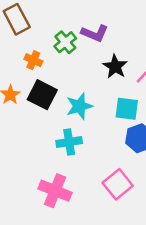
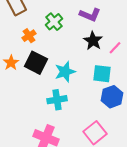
purple L-shape: (95, 33) -> (90, 15), moved
orange cross: (33, 60) -> (29, 36), turned 32

